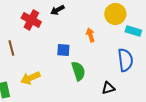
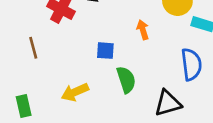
yellow arrow: (30, 78) -> (75, 92), moved
black triangle: (108, 88) -> (168, 103), size x1.5

